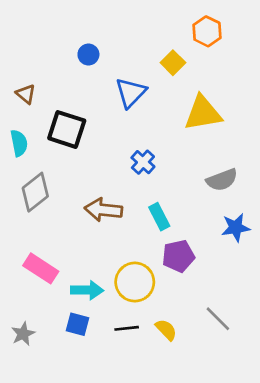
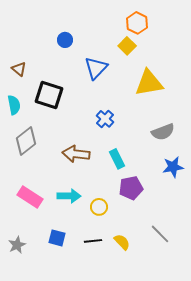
orange hexagon: (207, 31) -> (137, 23), moved
yellow circle: (135, 282) -> (99, 207), size x0.6
cyan arrow: (87, 290) -> (69, 196), moved

